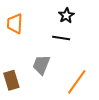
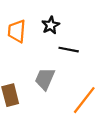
black star: (66, 15) -> (51, 25), moved

